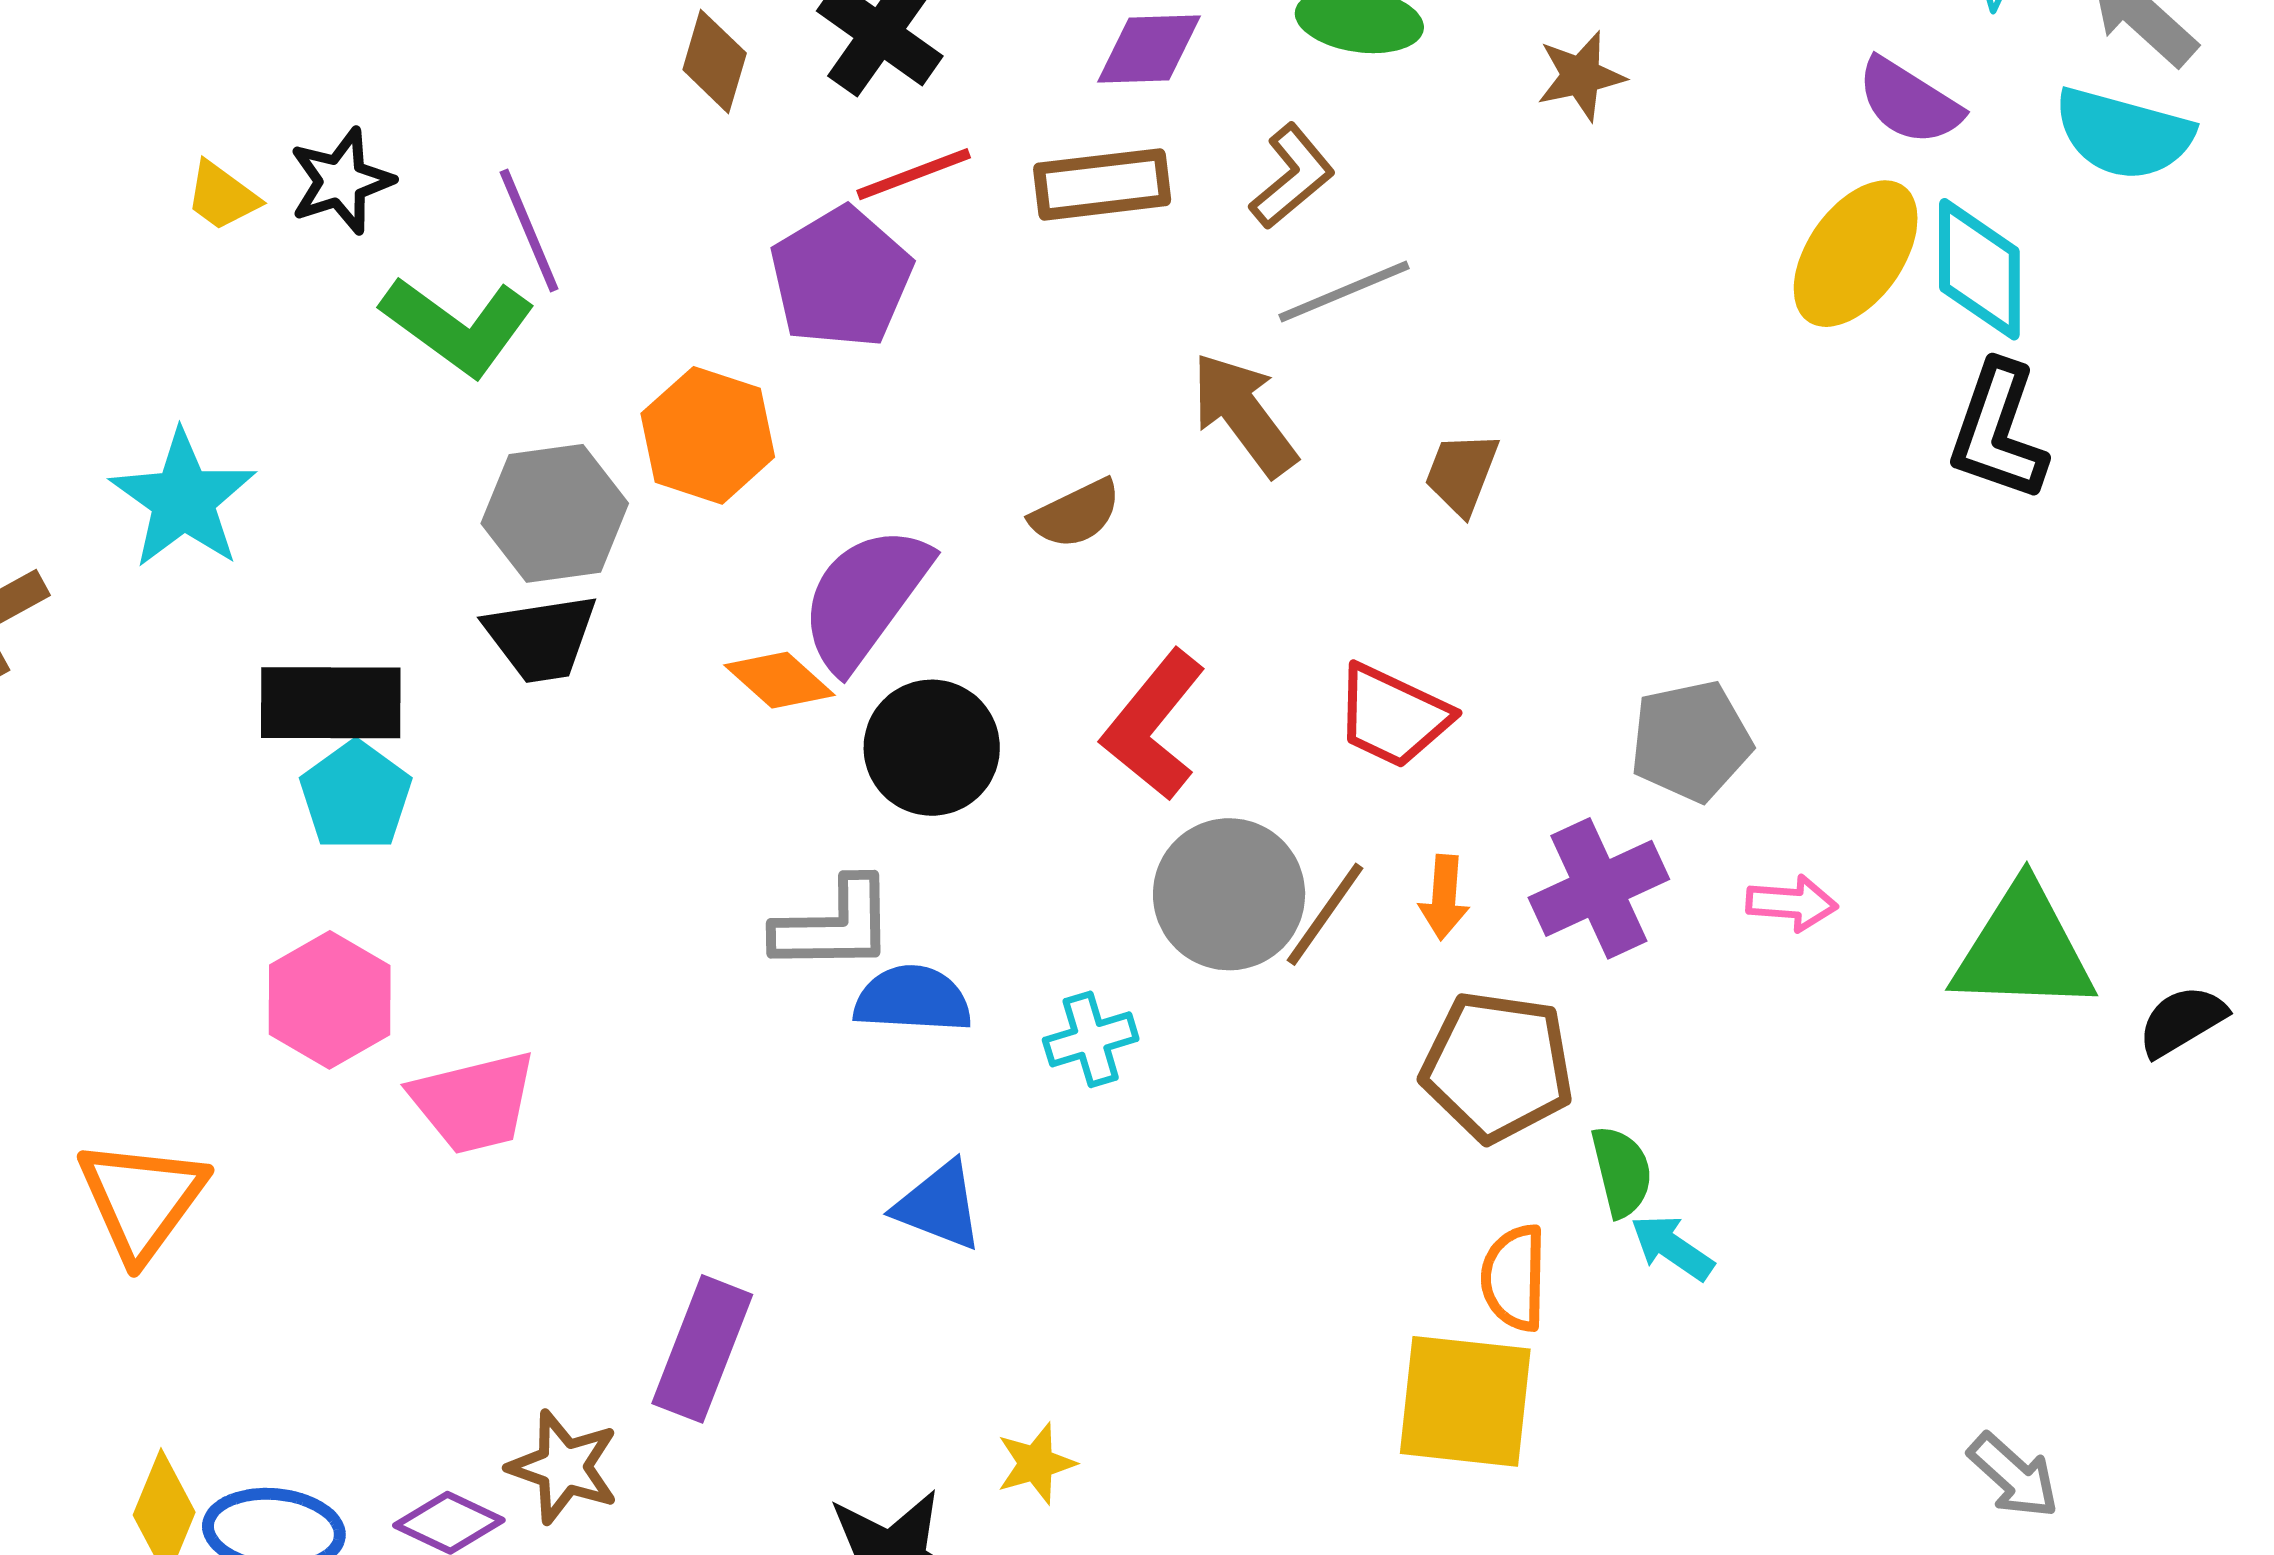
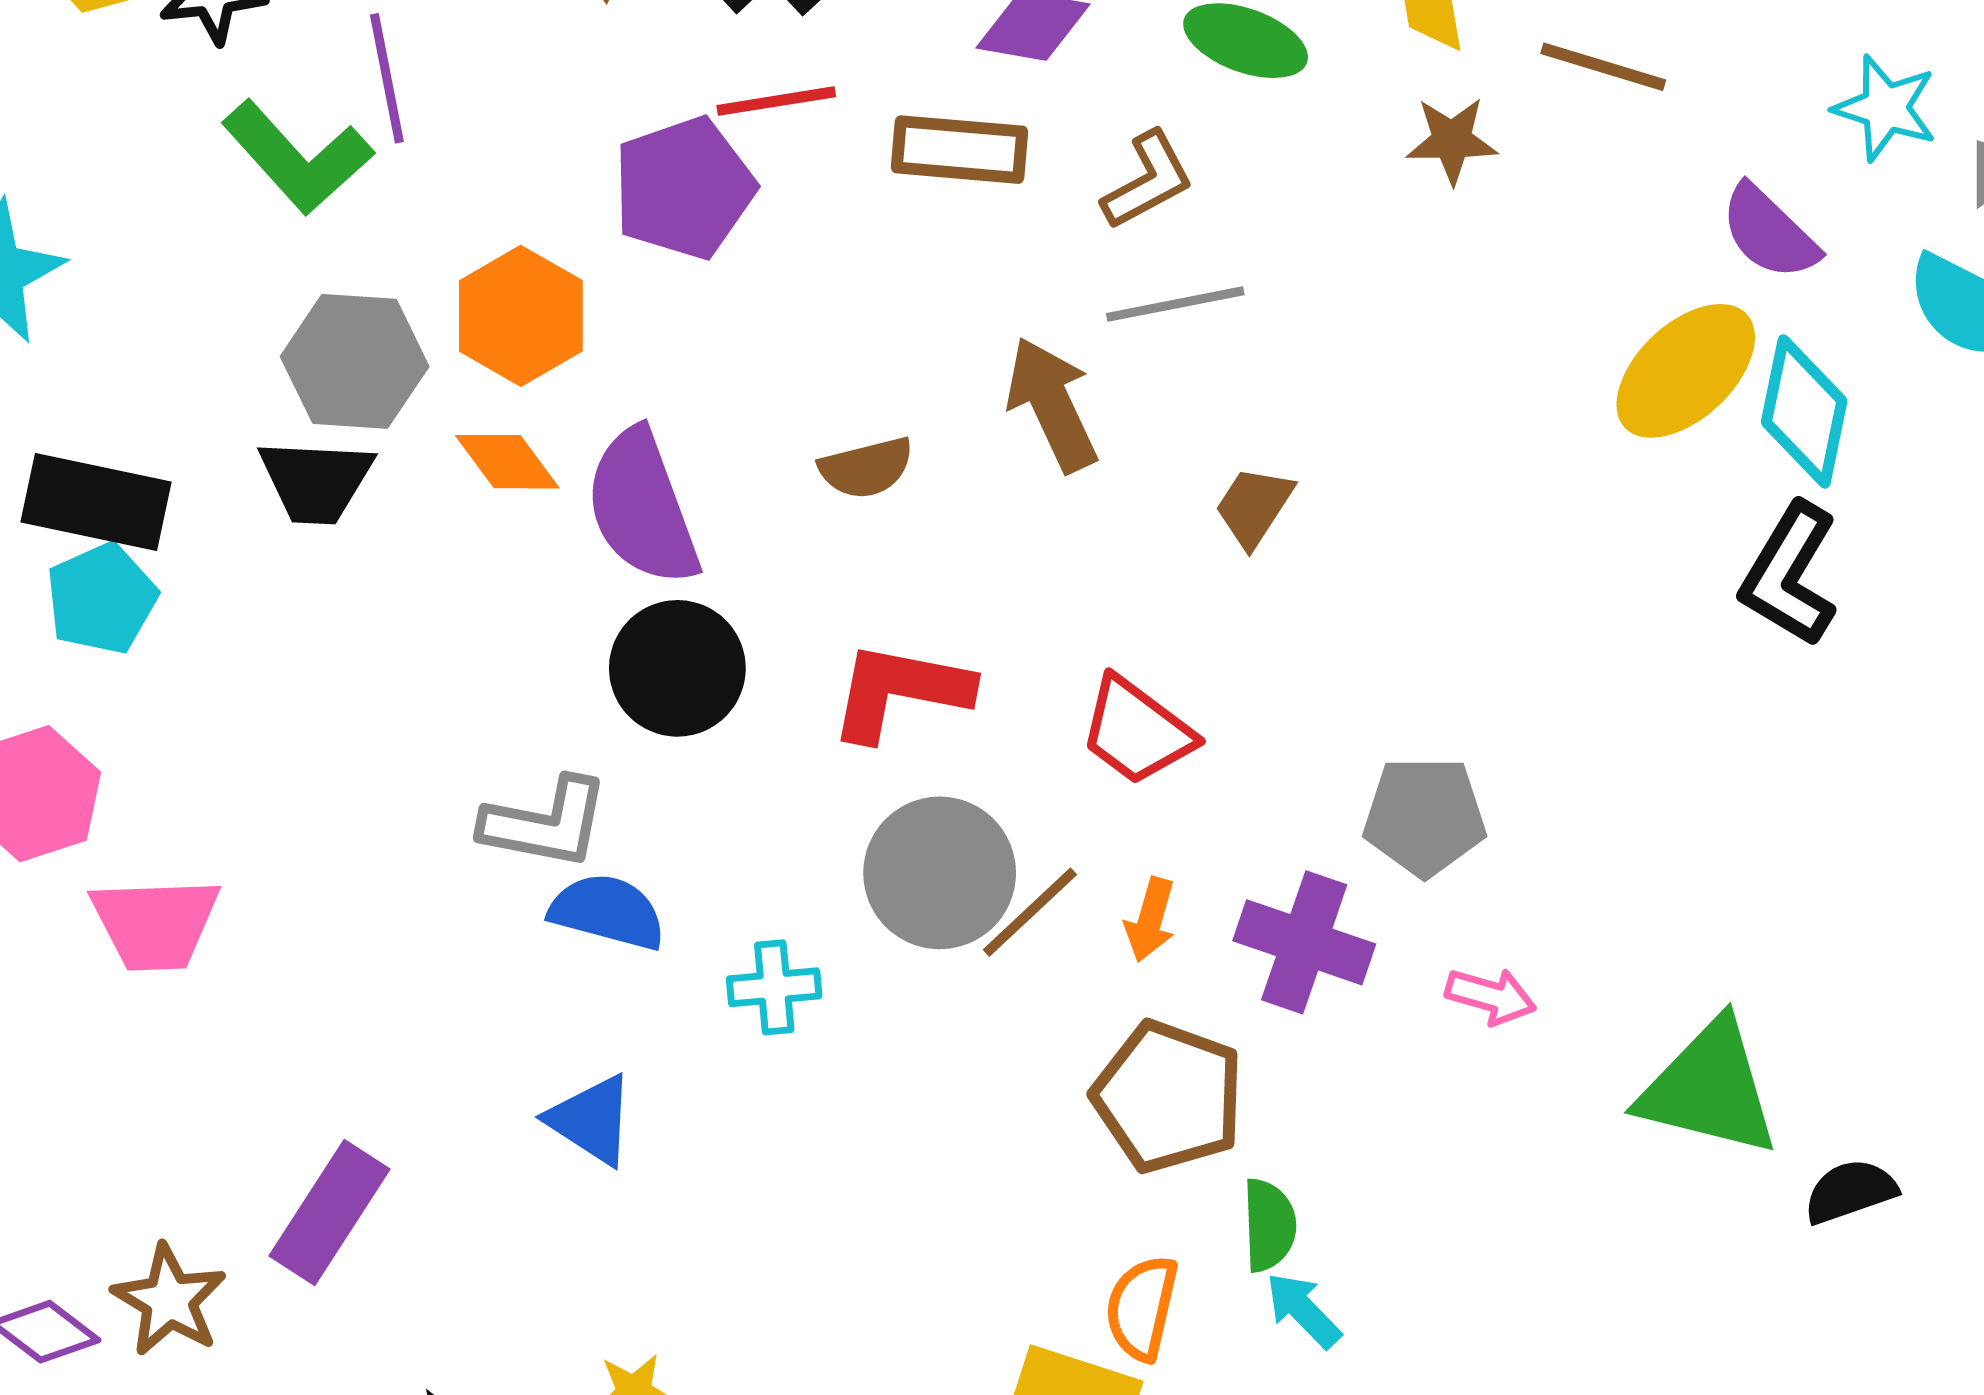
purple semicircle: (865, 598) -> (642, 507), turned -68
orange diamond: (780, 680) -> (507, 462), moved
red L-shape: (1154, 725) -> (900, 691), turned 50
purple cross: (1599, 888) -> (1304, 942), turned 32

